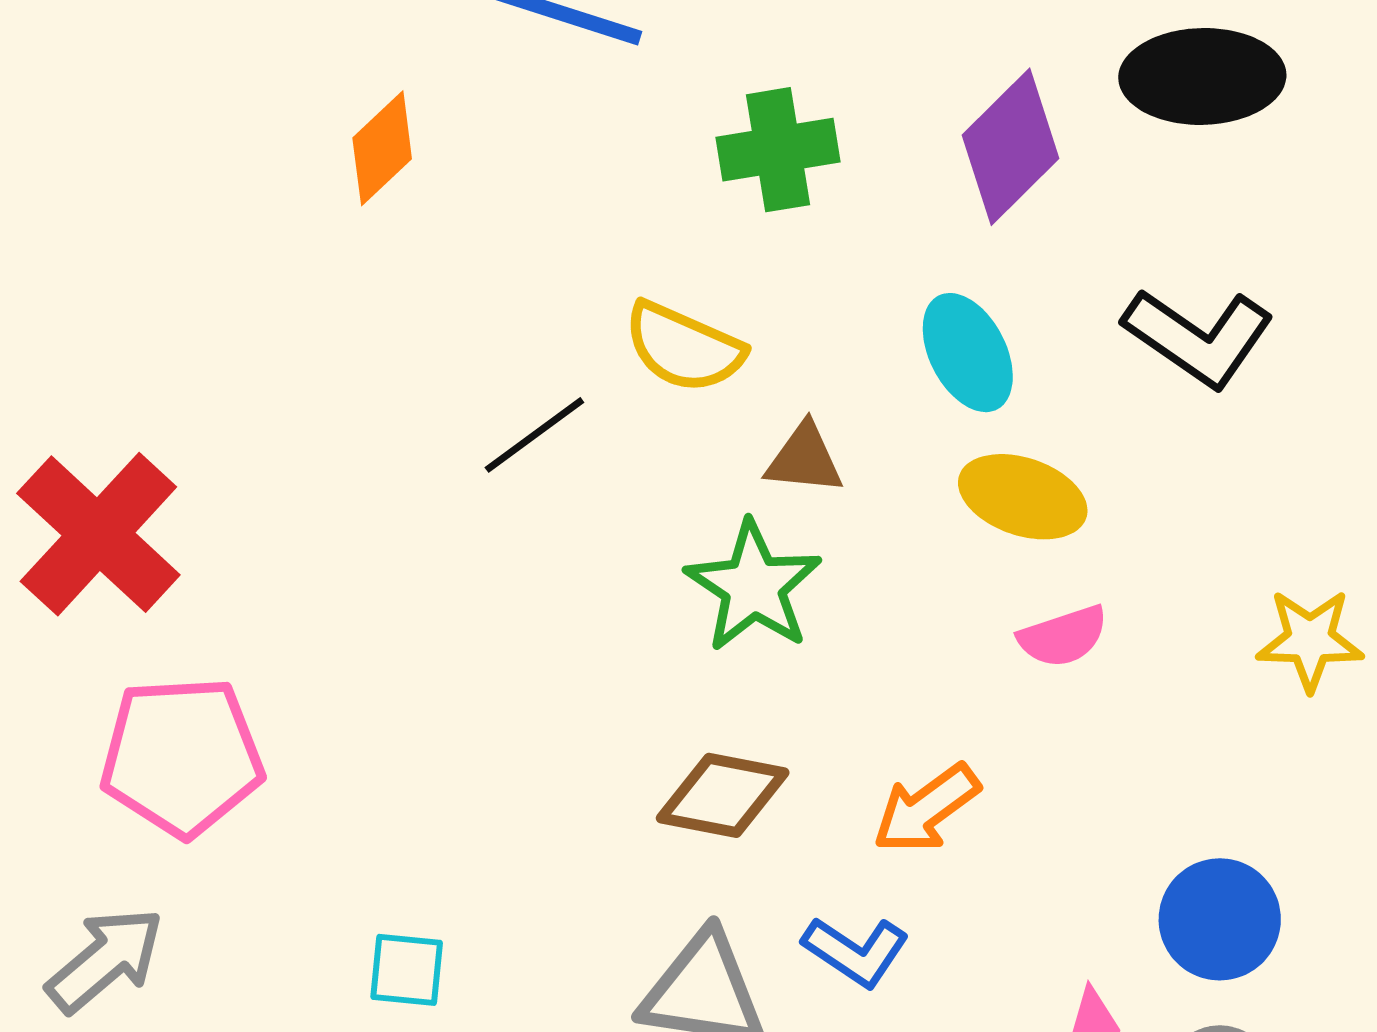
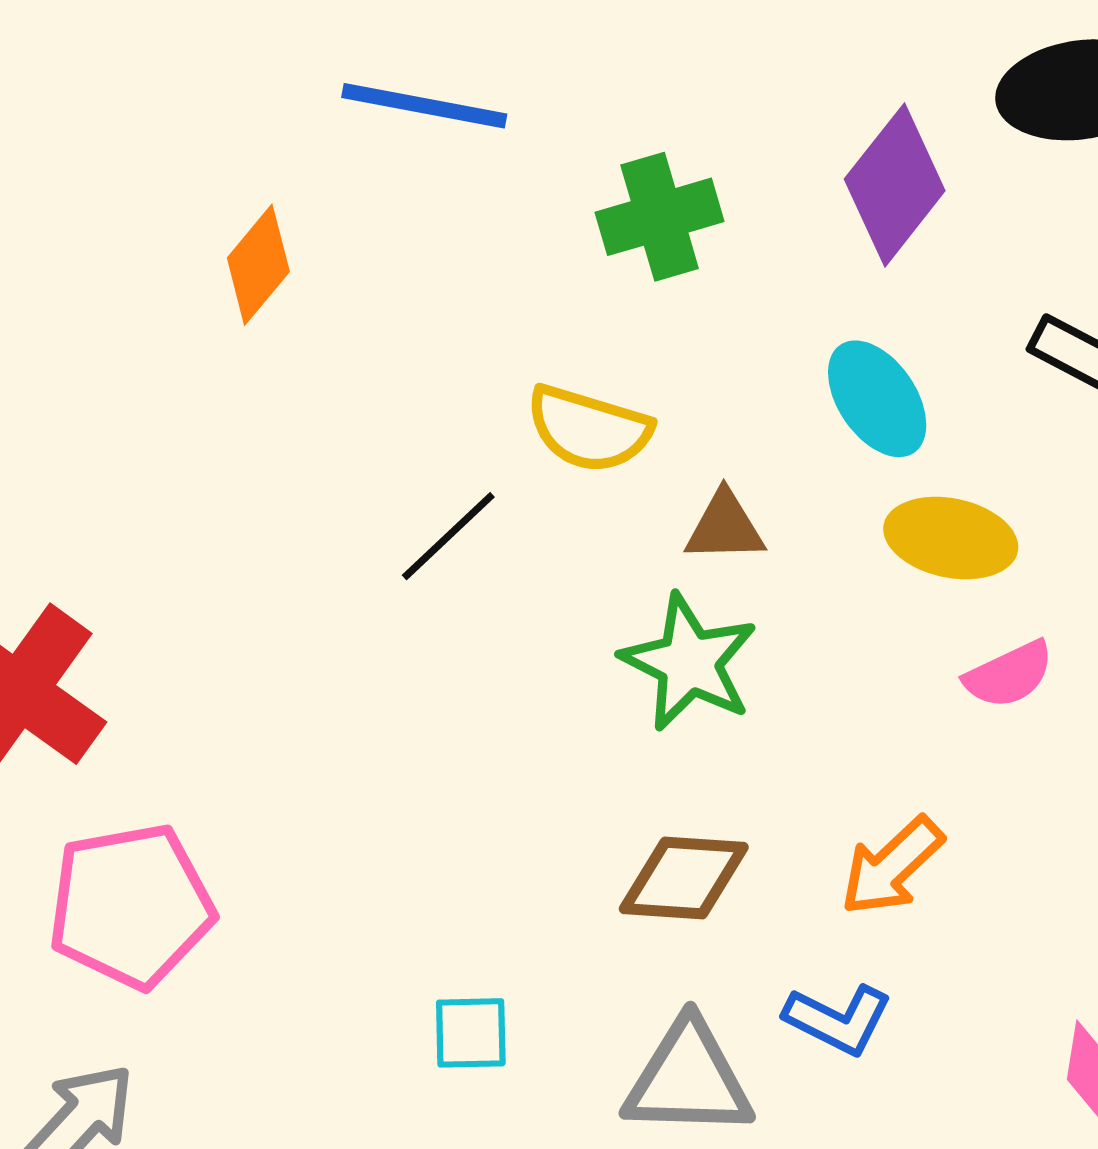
cyan square: (407, 970) -> (471, 1033), moved

